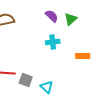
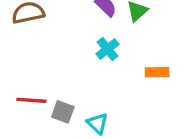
cyan cross: (53, 42) -> (107, 49), turned -32

